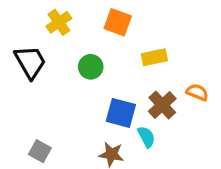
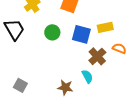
yellow rectangle: (154, 57) -> (105, 27), moved
blue square: (121, 113) -> (81, 34), moved

